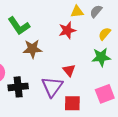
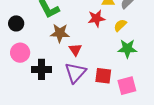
yellow semicircle: (105, 34) -> (120, 25), moved
red triangle: (69, 70) -> (75, 50), moved
red square: (72, 103) -> (103, 76), moved

